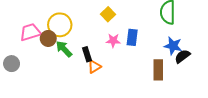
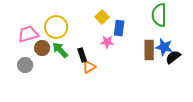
blue rectangle: (132, 37) -> (119, 28), moved
brown circle: (48, 38) -> (42, 48), moved
gray circle: (12, 64) -> (25, 65), moved
brown rectangle: (158, 70) -> (149, 50), moved

